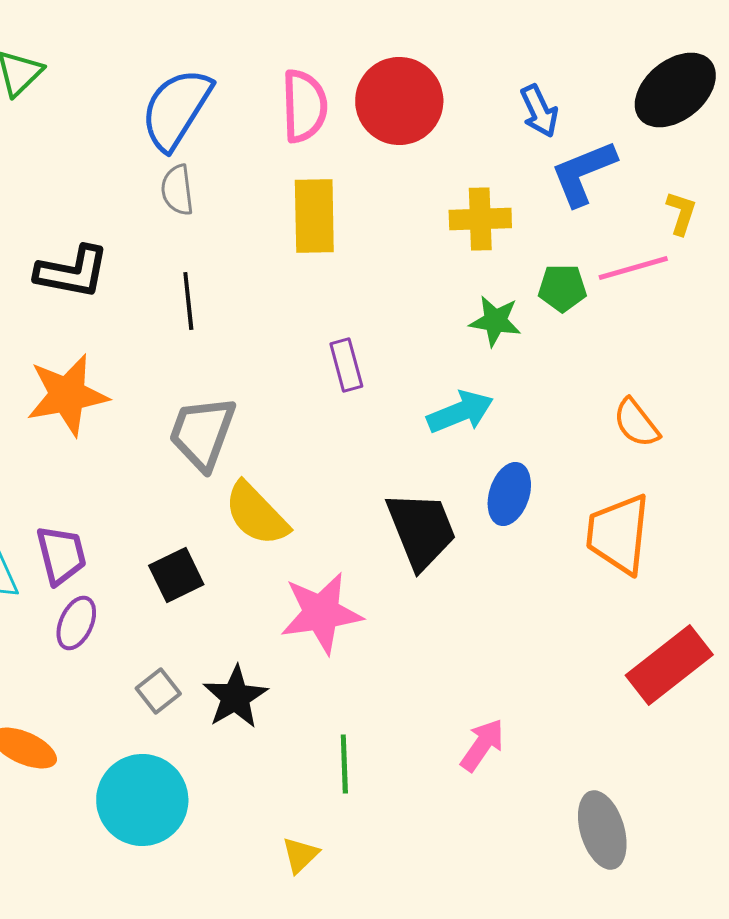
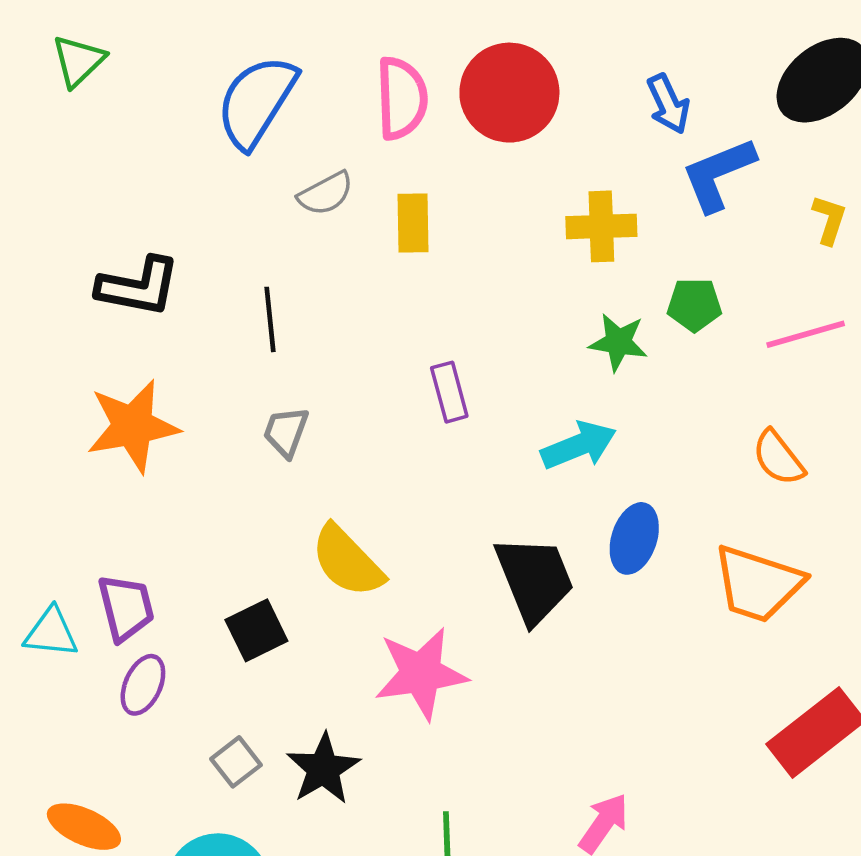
gray semicircle: (177, 190) -> (326, 194), moved, turned -111
yellow rectangle: (314, 216) -> (413, 223), size x0.7
pink line: (633, 268) -> (806, 334), moved
gray trapezoid: (202, 433) -> (286, 432), moved, size x0.6
orange trapezoid: (618, 534) -> (758, 584), turned -78

